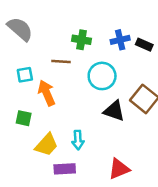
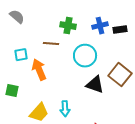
gray semicircle: (20, 29) -> (17, 17), size x0.7
black rectangle: (144, 45) -> (120, 30), turned -32
green square: (24, 118) -> (12, 91), moved

